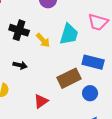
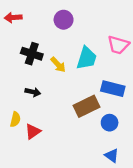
red triangle: (41, 101) -> (33, 131), moved

